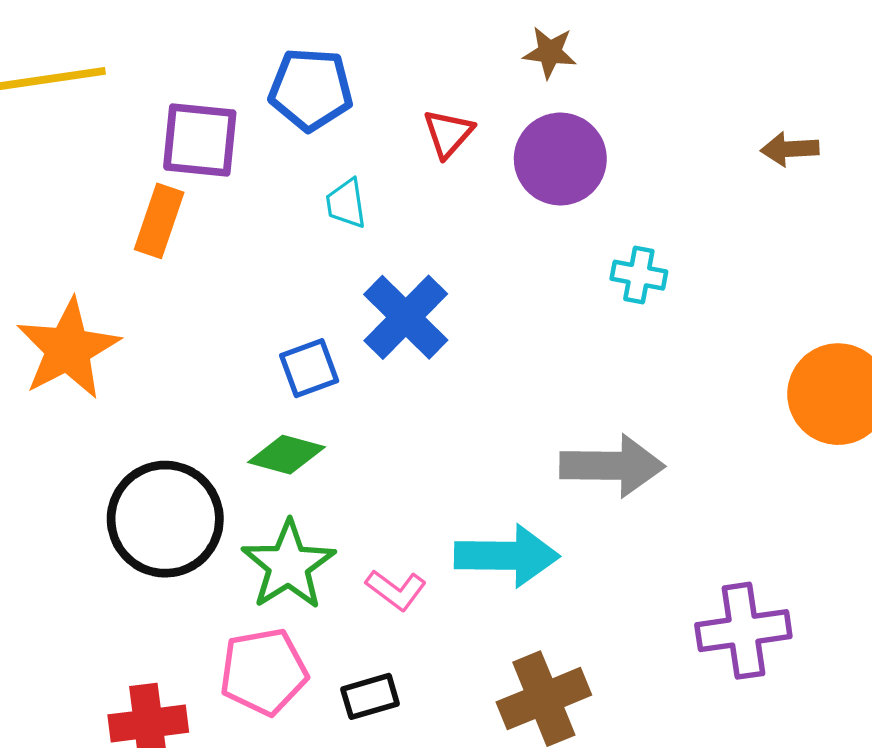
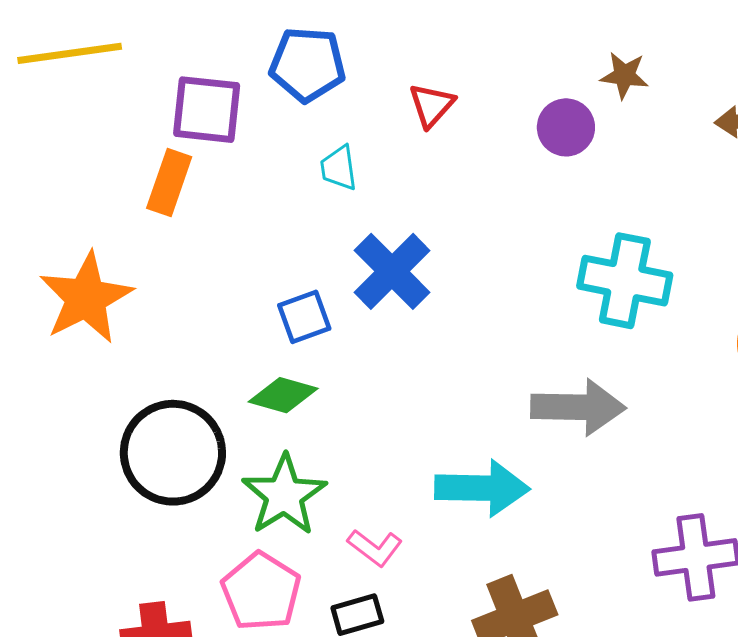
brown star: (550, 52) -> (624, 75), moved
purple circle: (560, 159) -> (566, 127), moved, size x0.7
cyan cross: (639, 275) -> (625, 281), moved, size x1.8
pink L-shape: (396, 590) -> (375, 548), moved
pink pentagon: (264, 672) -> (261, 591), turned -30

